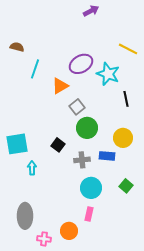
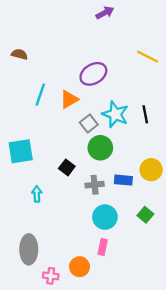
cyan line: (35, 69) -> (40, 95), moved
cyan star: (108, 74) -> (115, 114), moved
yellow circle: (123, 138) -> (151, 170), moved
cyan square: (17, 144) -> (21, 151), moved

